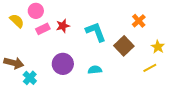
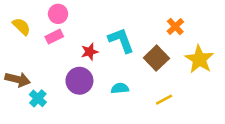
pink circle: (36, 11) -> (58, 14), moved
red star: (63, 26) -> (90, 52), moved
yellow star: (158, 47) -> (199, 59), size x1.6
yellow line: (150, 68) -> (164, 100), moved

